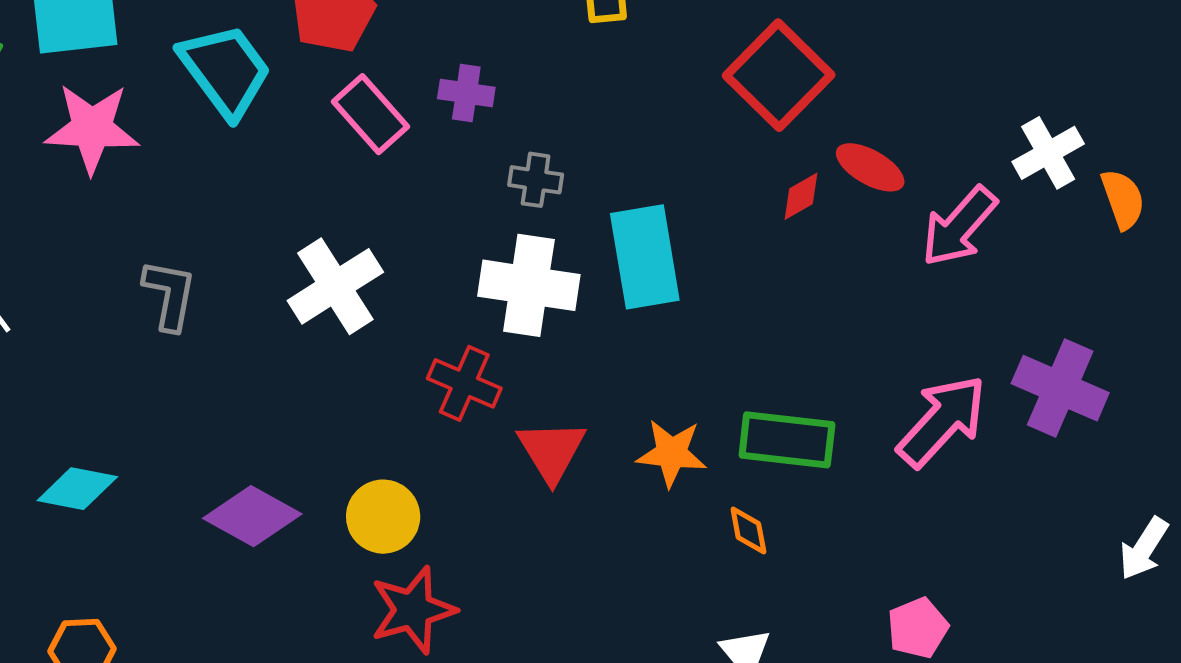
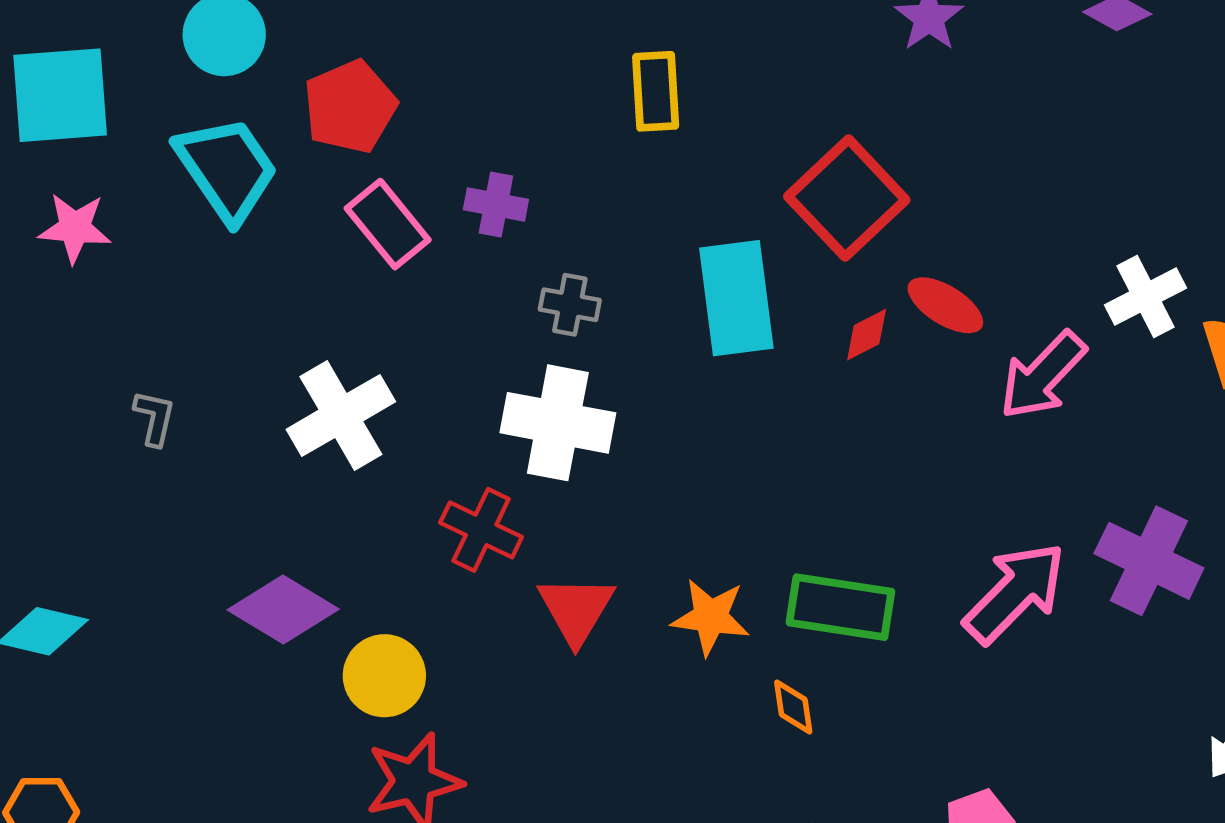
pink star: (92, 128) -> (75, 228), size x0.7
cyan rectangle: (645, 257) -> (736, 298), moved
gray L-shape: (170, 295) -> (155, 418), size x0.7
purple diamond: (252, 516) -> (283, 610), moved

